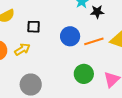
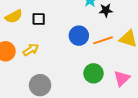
black square: (34, 27) -> (39, 19), moved

